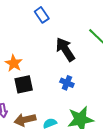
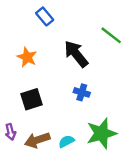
orange star: (14, 63) -> (27, 57), moved

